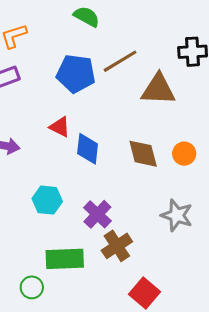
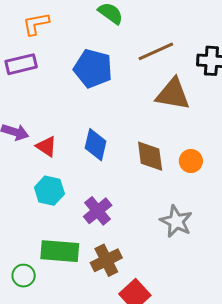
brown line: (120, 61) -> (156, 51), moved
red triangle: (60, 127) -> (46, 146), moved
brown cross: (117, 246) -> (106, 260), moved

